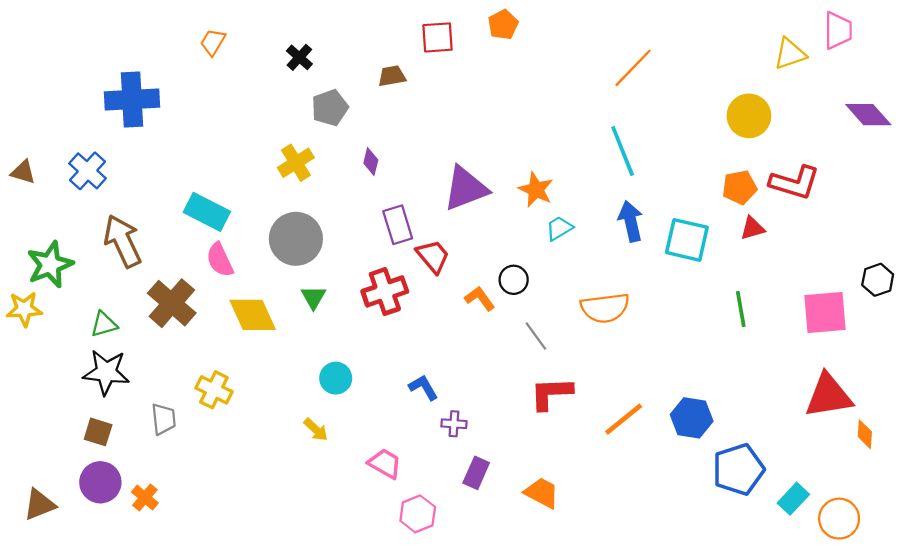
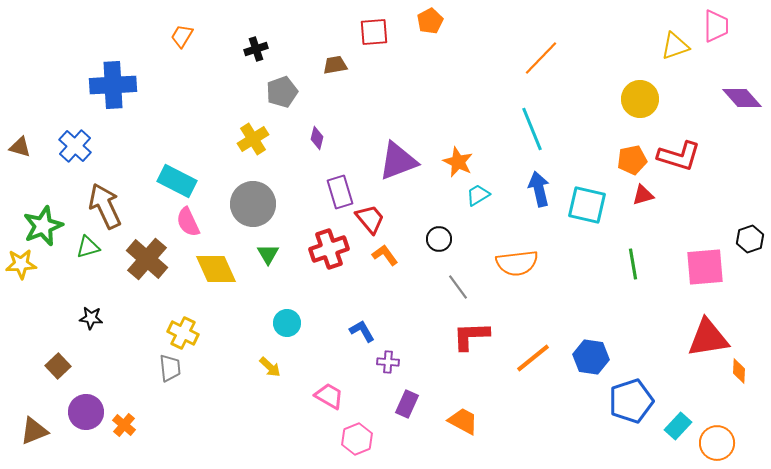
black cross: (299, 57) -> (256, 49), turned 30
orange L-shape: (480, 298) -> (385, 255), moved
green triangle: (104, 324) -> (88, 247), moved
black star: (106, 372) -> (91, 318), size x0.6
gray trapezoid: (164, 419) -> (170, 368), moved
brown square: (98, 432) -> (58, 366), moved, turned 30

